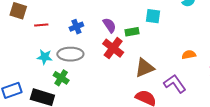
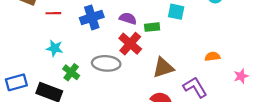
purple semicircle: (109, 25) -> (128, 18), turned -42
blue cross: (76, 27) -> (92, 17), size x1.5
gray ellipse: (70, 54) -> (106, 63), moved

